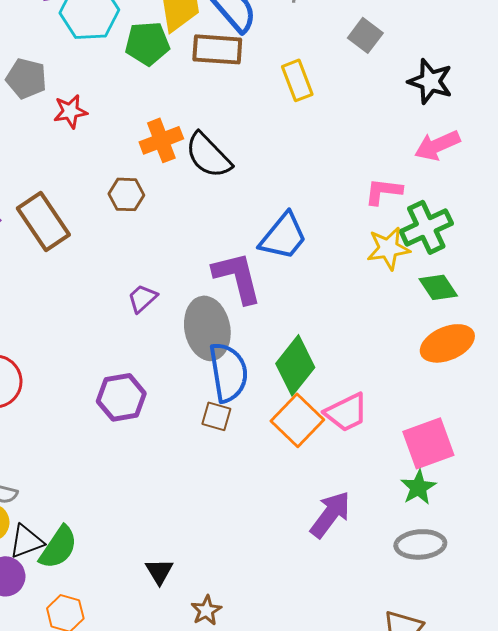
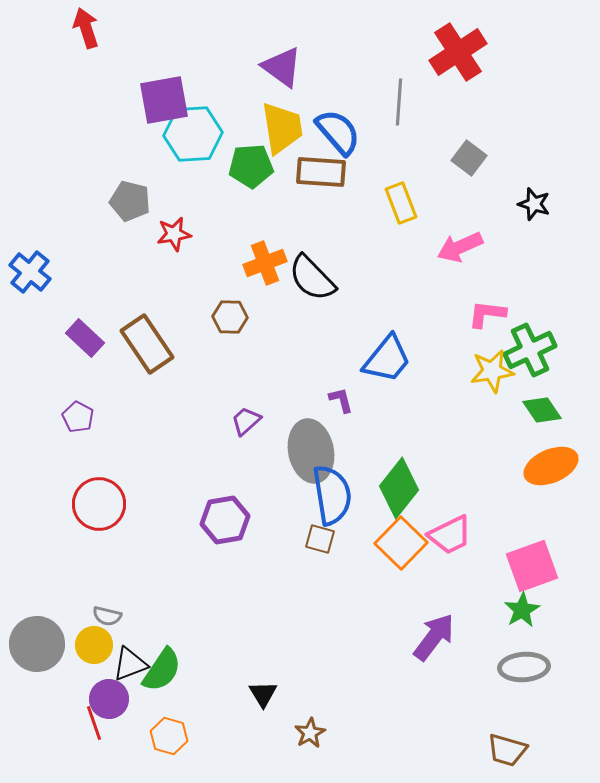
black star: (430, 81) -> (534, 204), size x0.7
pink arrow: (437, 145) -> (460, 247), moved
purple L-shape: (237, 277) -> (341, 400), size x0.5

